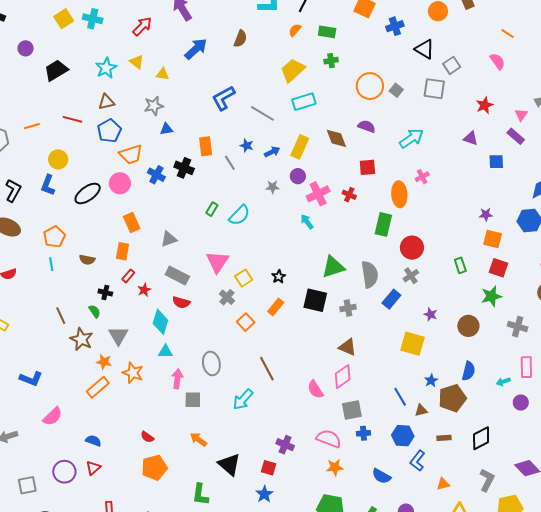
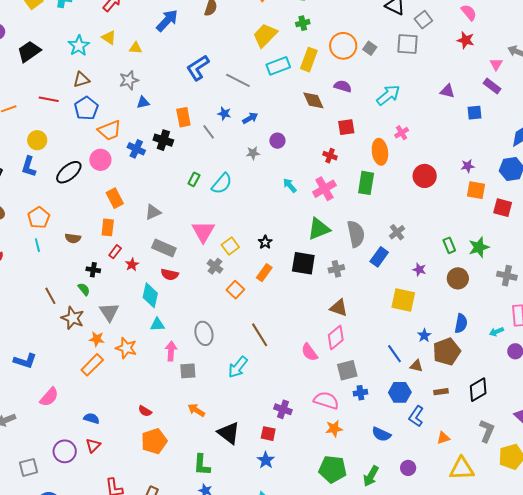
red star: (484, 105) -> (466, 40), moved, turned -30
yellow rectangle: (300, 147) -> (309, 60), moved
pink cross: (318, 194) -> (324, 189), moved
red circle: (412, 248) -> (425, 176), moved
green rectangle: (460, 265) -> (449, 245), moved
red square: (499, 268) -> (503, 208), moved
brown triangle: (421, 410) -> (416, 366), turned 32

